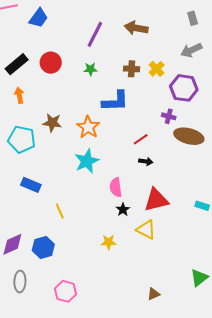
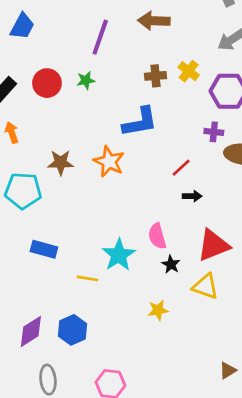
green star: (90, 69) -> (86, 80), moved
cyan star: (87, 161) -> (119, 255), moved
yellow line: (60, 211) -> (87, 278), turned -49

